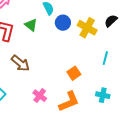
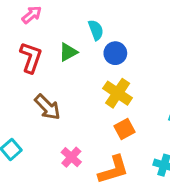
green triangle: (31, 25) -> (68, 52), turned 48
yellow cross: (87, 28) -> (118, 93), moved

